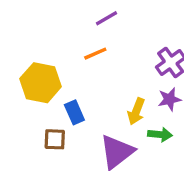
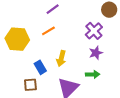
yellow hexagon: (41, 83) -> (17, 39), moved
yellow arrow: (136, 111) -> (61, 58), moved

